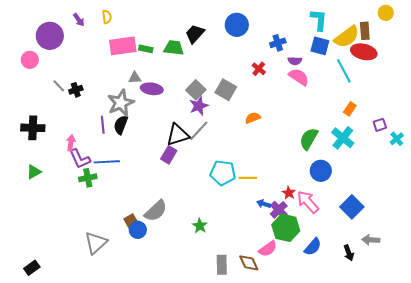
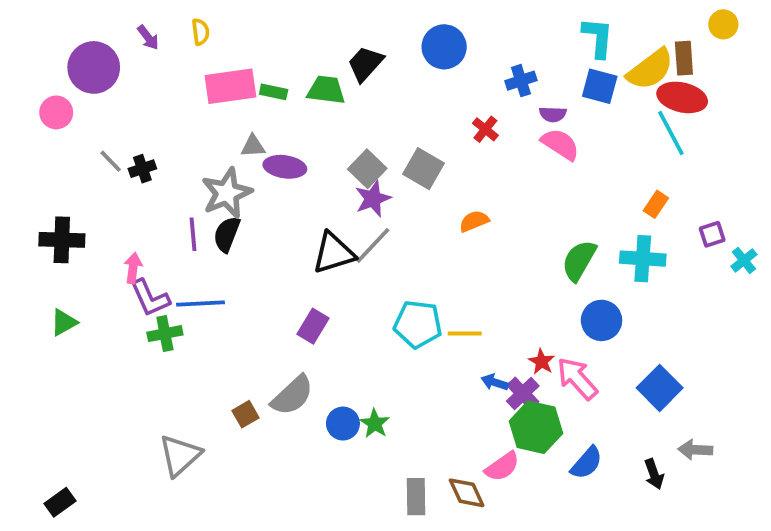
cyan line: (344, 71) -> (671, 133), moved
cyan cross: (343, 138) -> (643, 259), turned -35
purple rectangle: (169, 155) -> (313, 326), moved
blue circle: (138, 230) -> (343, 424), moved

